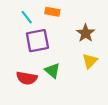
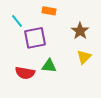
cyan line: (27, 17) -> (17, 21), moved
green triangle: (52, 71) -> (49, 66), turned -35

